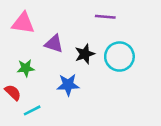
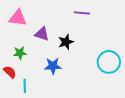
cyan circle: (119, 57) -> (109, 62), moved
cyan line: (32, 110) -> (25, 86), turned -64

